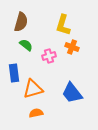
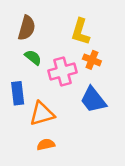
pink cross: (49, 56) -> (62, 71), size x1.5
blue trapezoid: (72, 93) -> (93, 100), moved

